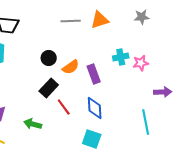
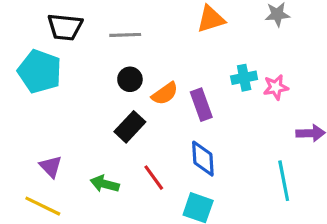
gray line: (71, 21) -> (125, 35), moved
red line: (64, 107) -> (154, 178), moved

